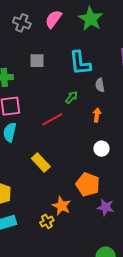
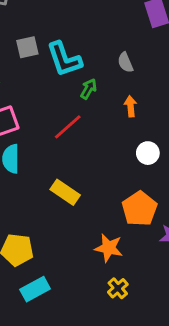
cyan L-shape: (80, 63) -> (64, 59), moved
orange pentagon: (88, 184) -> (140, 209), turned 30
yellow cross: (47, 221) -> (118, 288), moved

